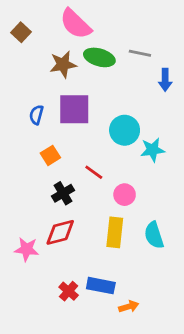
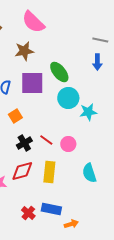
gray line: (140, 53) -> (100, 40), moved
green ellipse: (99, 57) -> (59, 72), moved, turned 35
red line: (94, 172) -> (46, 140), moved
yellow rectangle: (115, 232) -> (49, 172), moved

